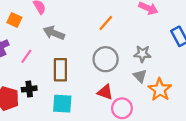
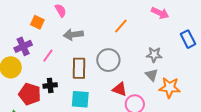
gray arrow: (54, 33) -> (73, 35), turned -30
gray circle: (106, 59) -> (108, 60), moved
orange star: (160, 90) -> (170, 88), turned -30

